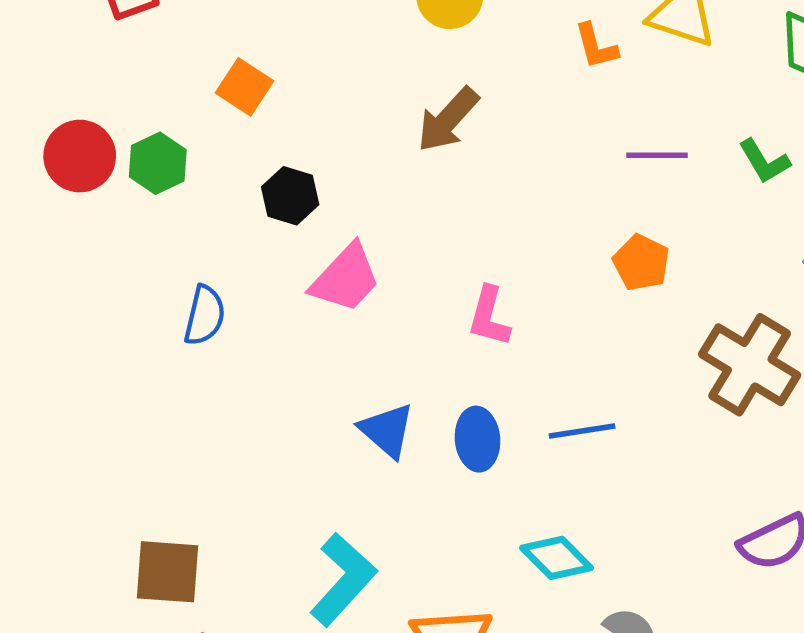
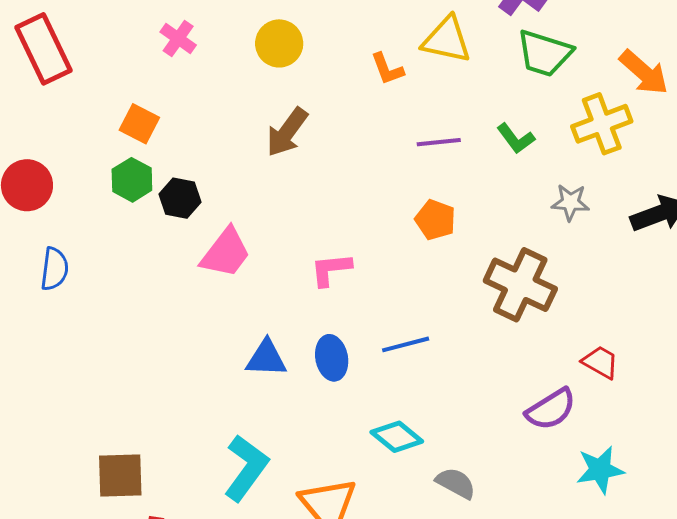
green hexagon: (158, 163) -> (132, 180), moved
blue semicircle: (205, 315) -> (54, 269), moved
pink L-shape: (489, 316) -> (331, 269), turned 75
blue triangle: (387, 430) -> (266, 358), turned -33

